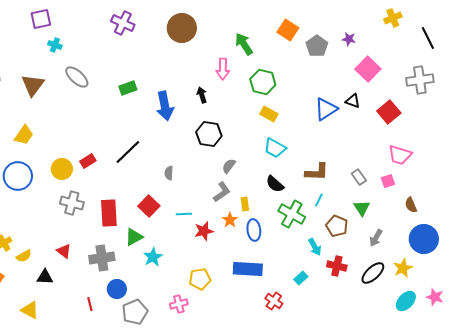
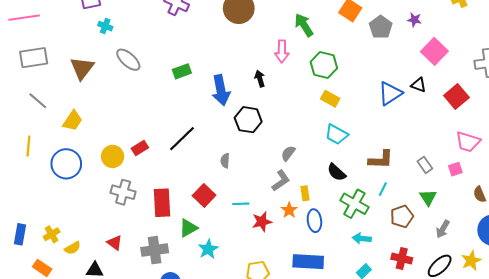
black hexagon: (209, 134) -> (248, 120), moved
brown pentagon: (337, 226) -> (402, 216), turned 30
cyan arrow: (315, 247) -> (362, 239), moved, turned 126

